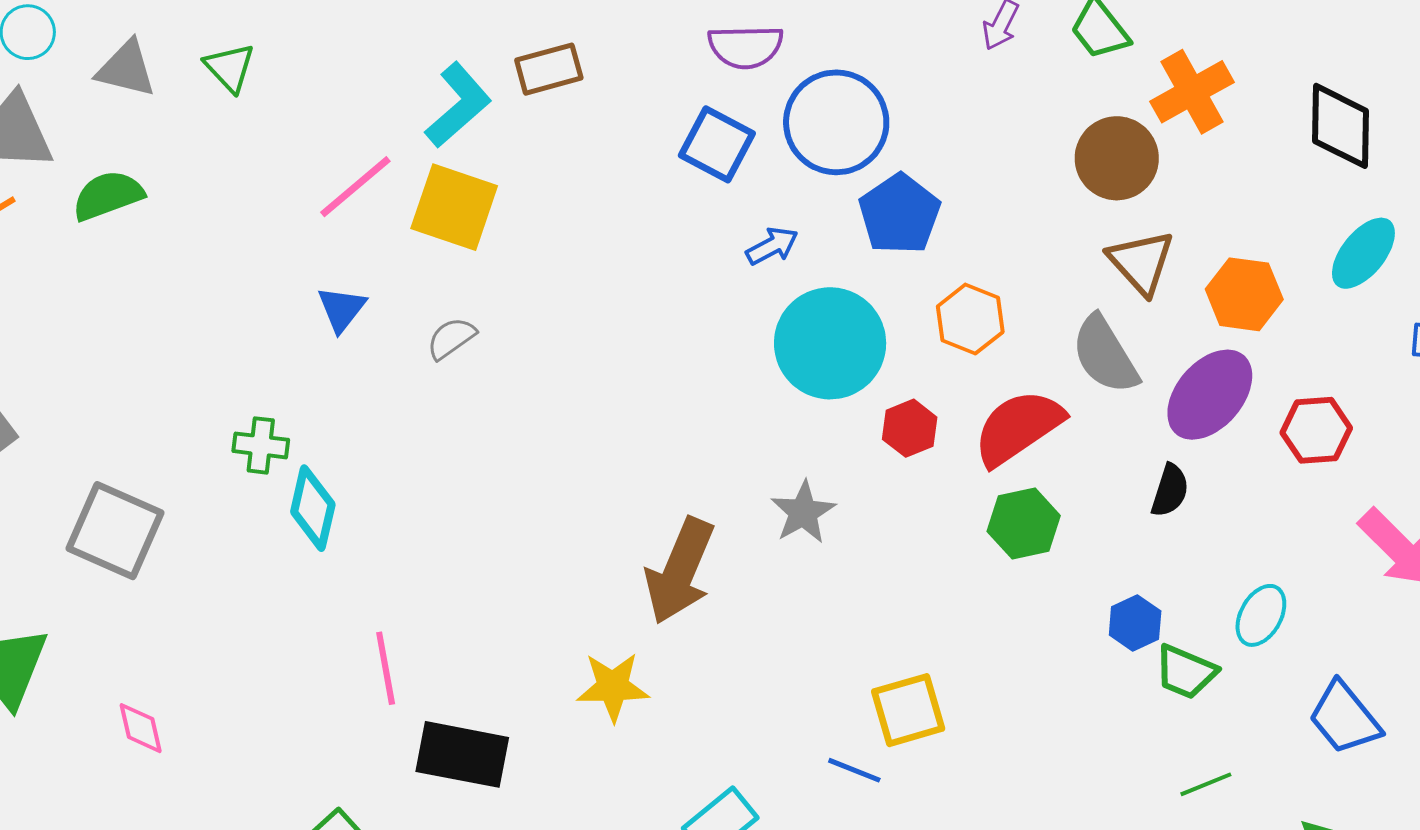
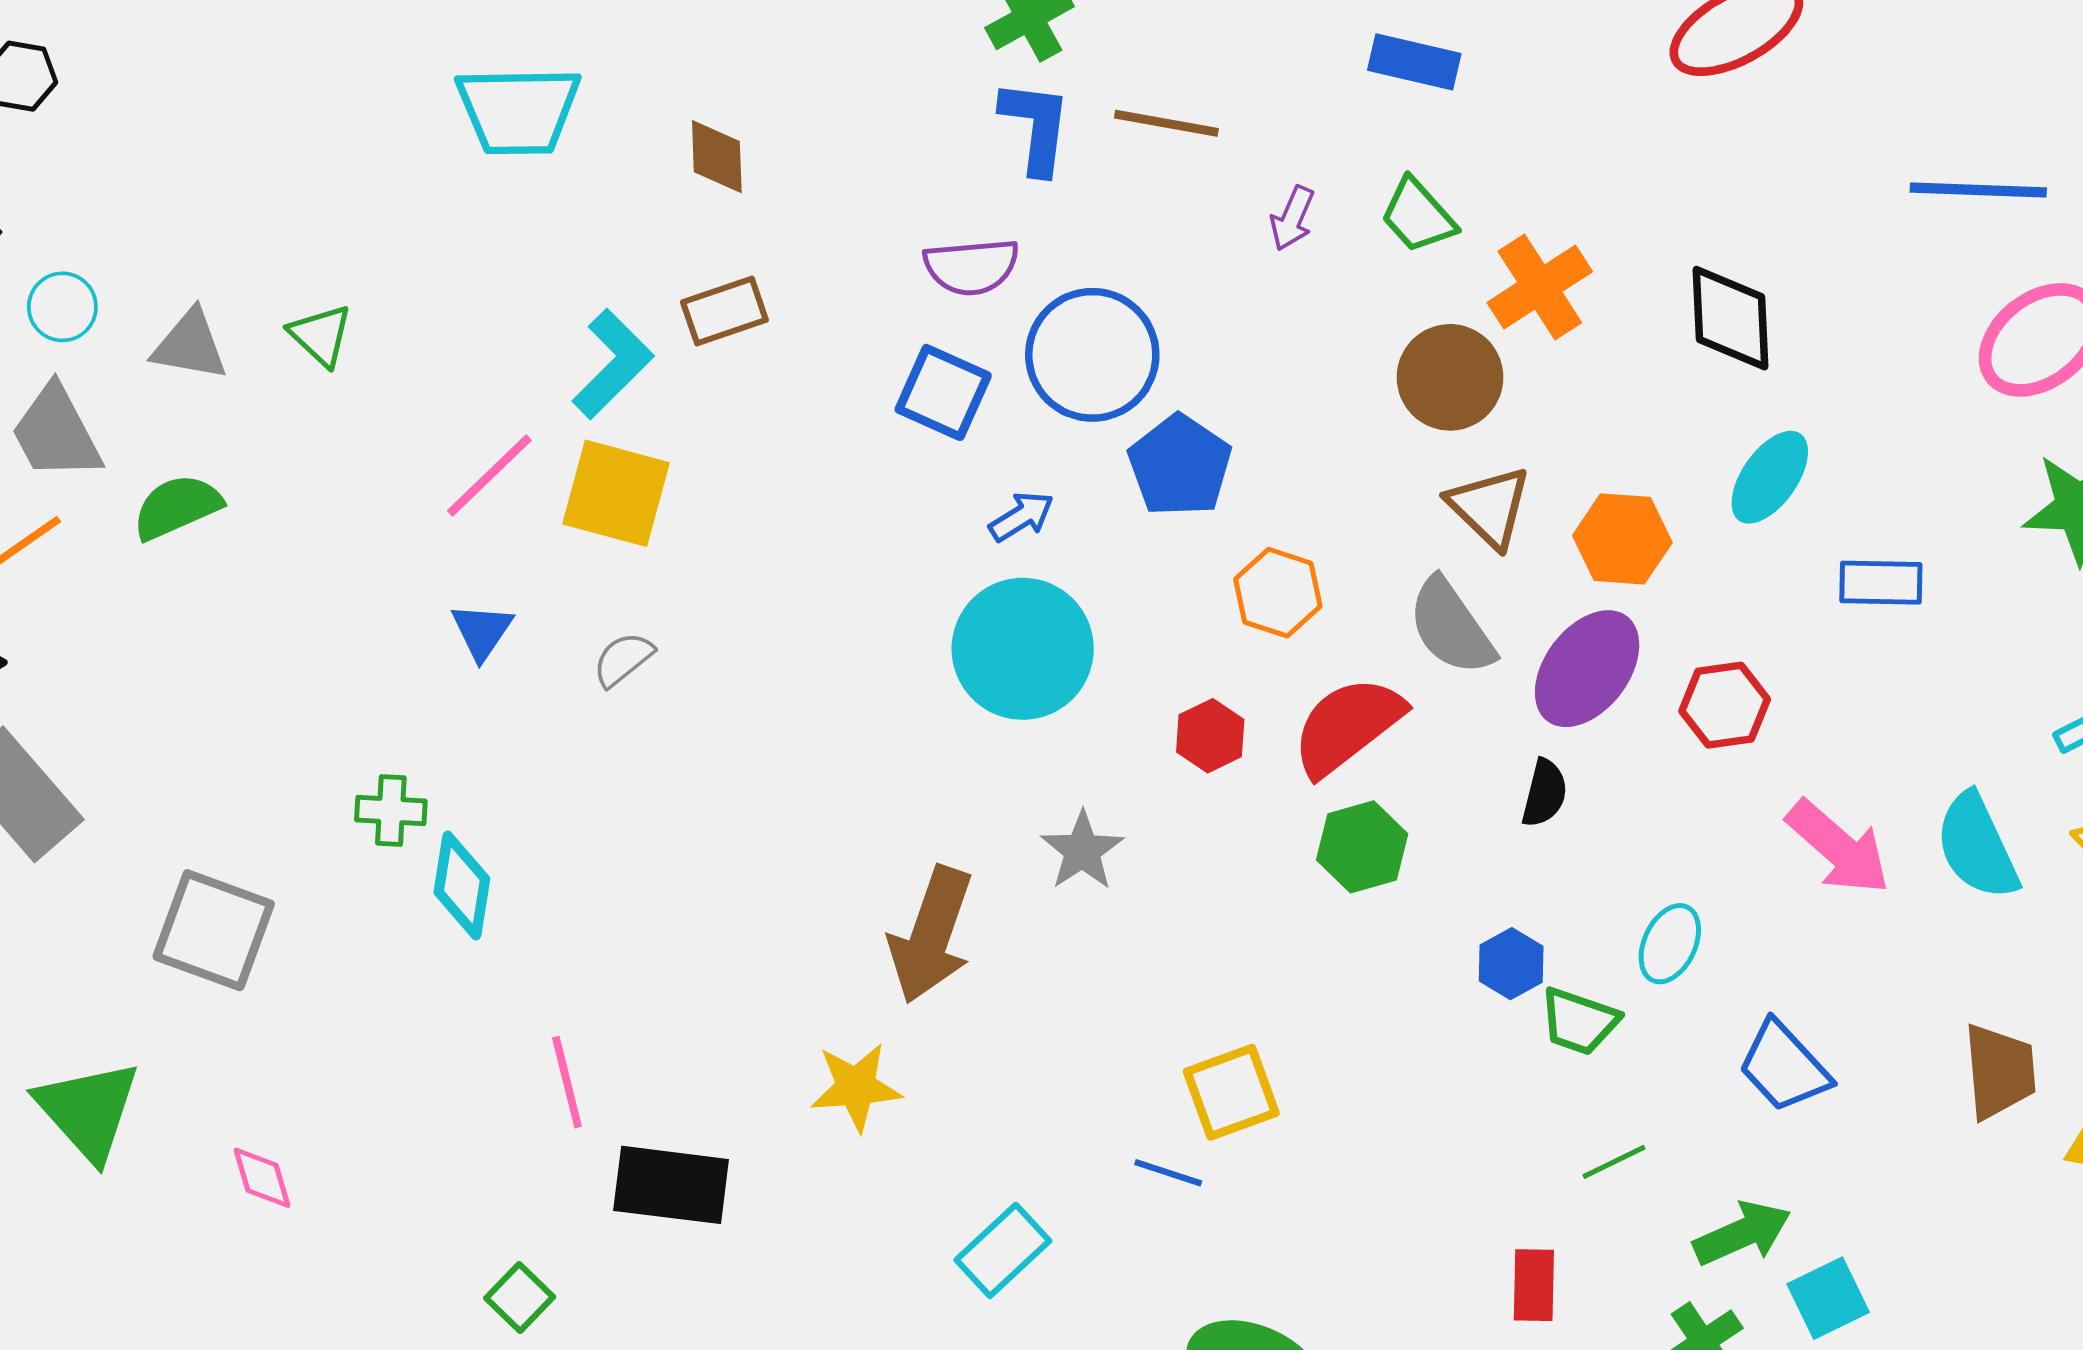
cyan circle: (830, 343) -> (1023, 649), moved

